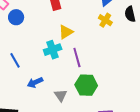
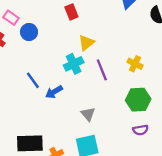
yellow cross: (105, 20) -> (135, 64), moved
blue arrow: (35, 82) -> (54, 92), moved
green hexagon: (86, 85) -> (138, 100), moved

